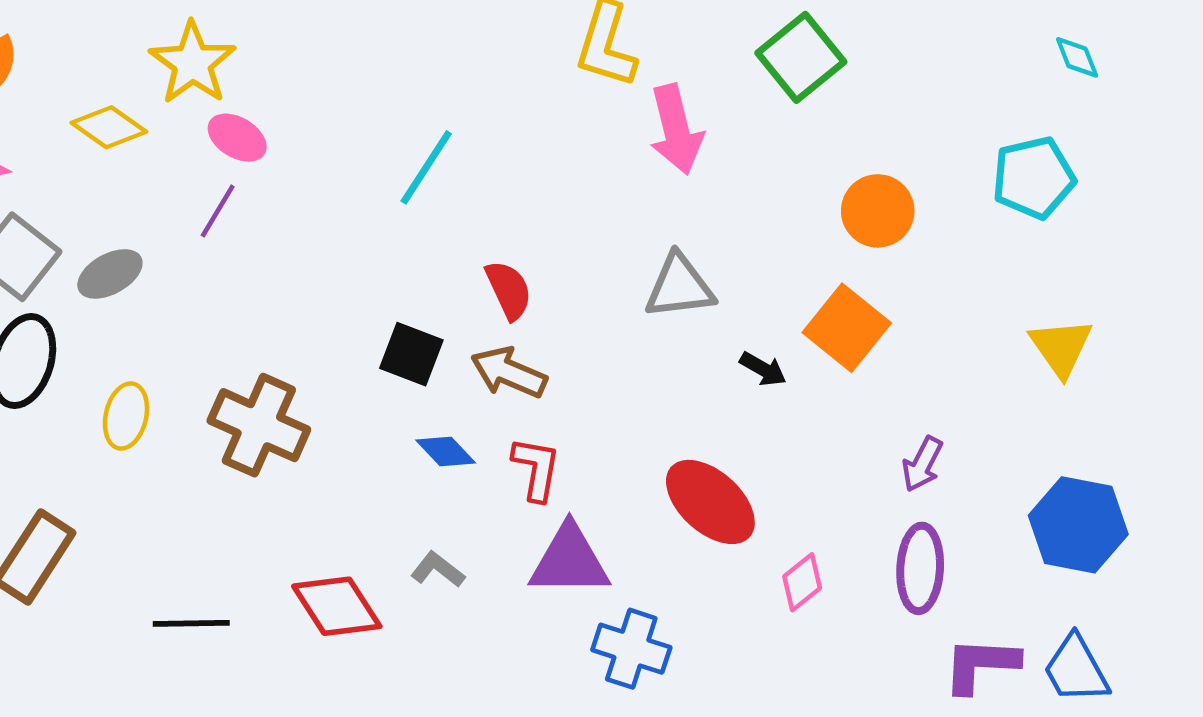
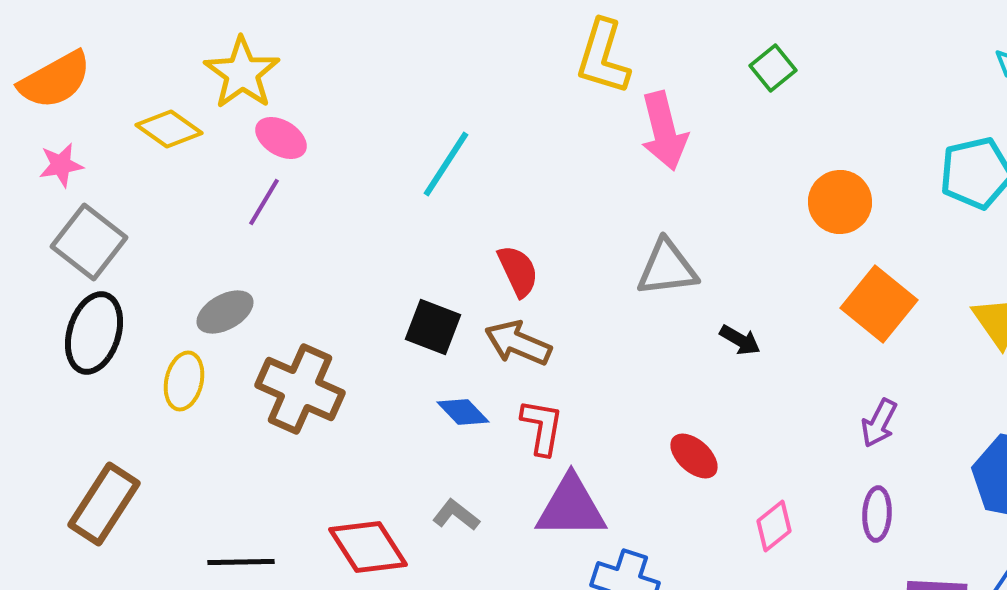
green square: (801, 57) -> (773, 68), size x0.6
gray ellipse: (110, 274) -> (225, 312), moved
orange square: (847, 328) -> (879, 304), moved
red ellipse: (710, 502) -> (694, 456), size x0.6
purple ellipse: (920, 568) -> (877, 514), size x0.7

